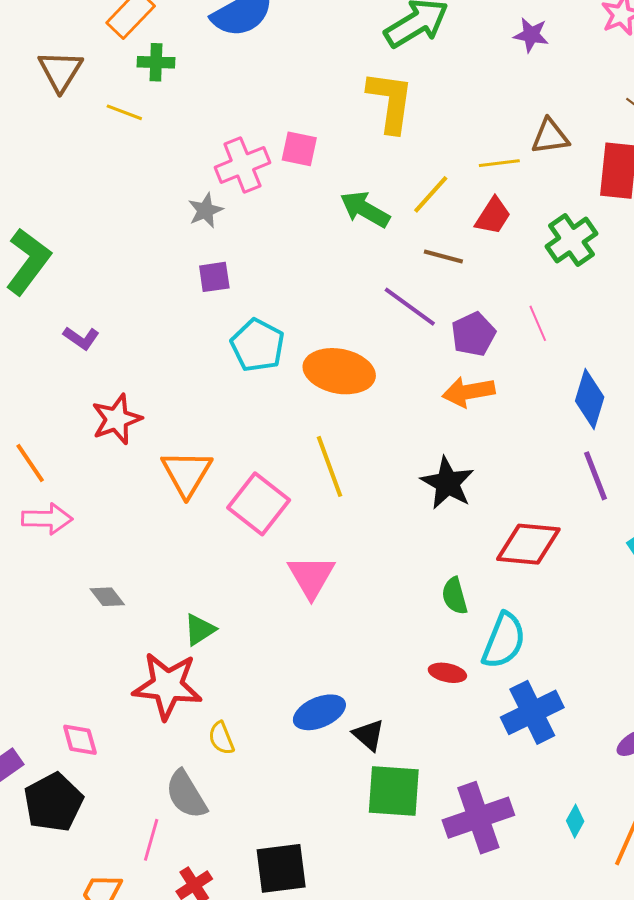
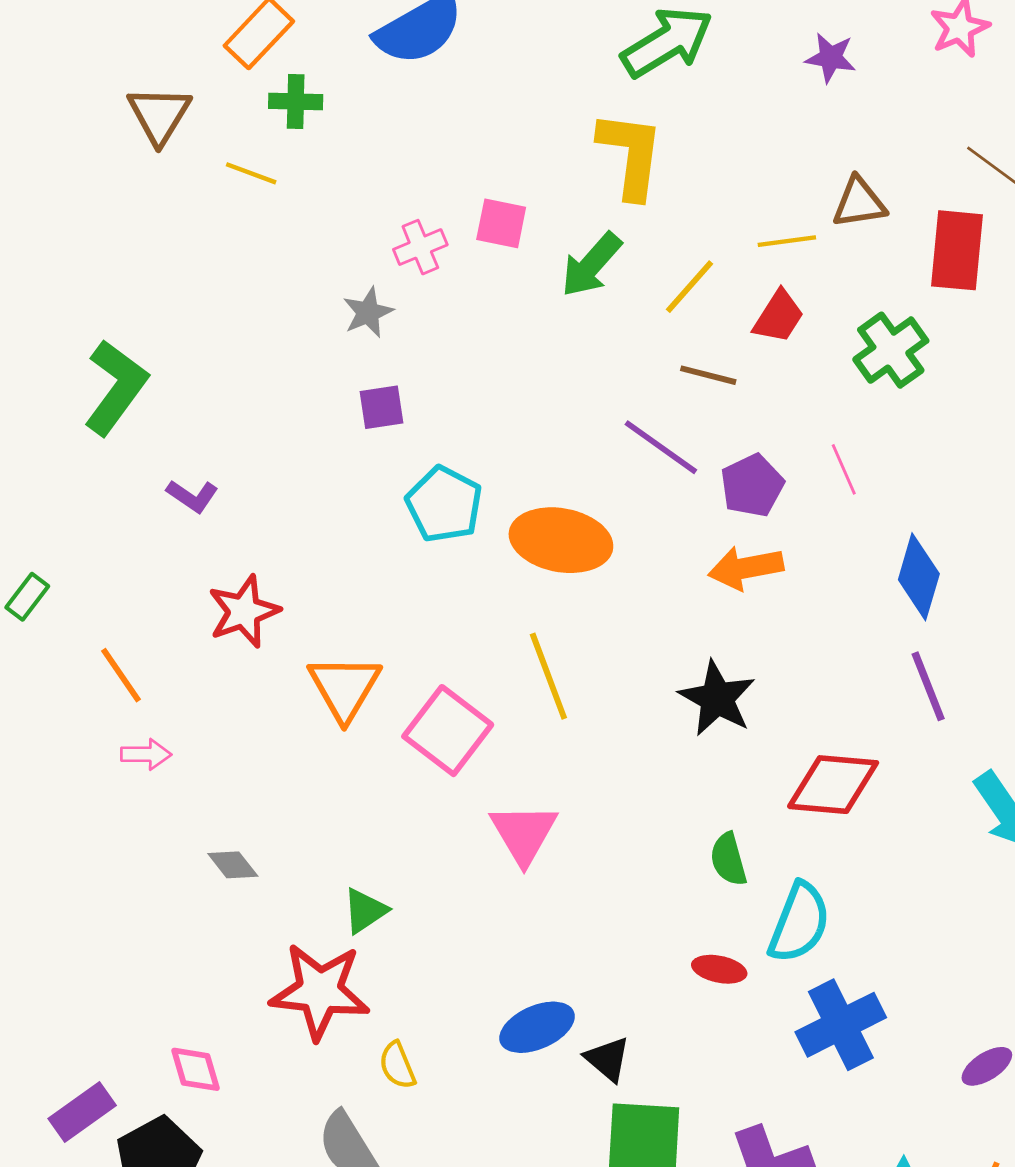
pink cross: (242, 165) -> (420, 247), size x0.7
green arrow: (365, 209) -> (591, 265), moved, turned -78
pink arrow: (47, 519) -> (146, 754), size x0.7

